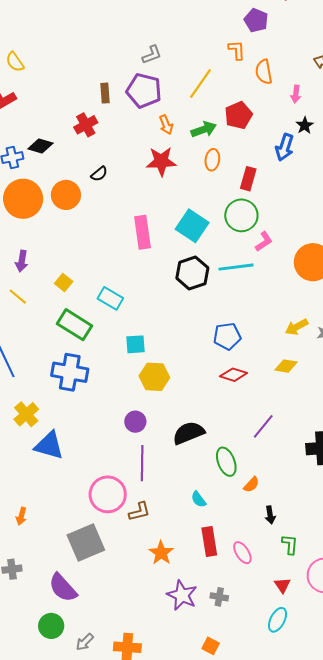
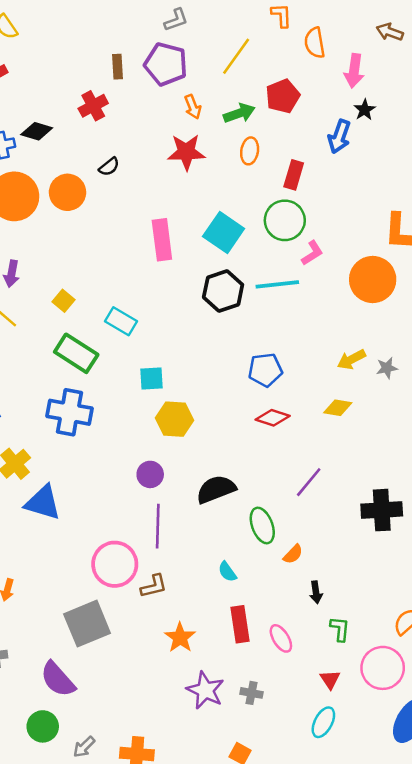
pink arrow: (296, 94) -> (354, 71), size x1.5

